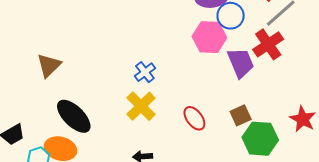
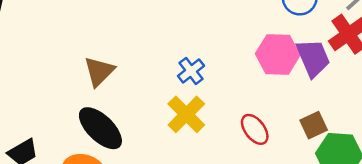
pink hexagon: (209, 37) -> (278, 54), moved
brown triangle: (49, 65) -> (99, 71), moved

